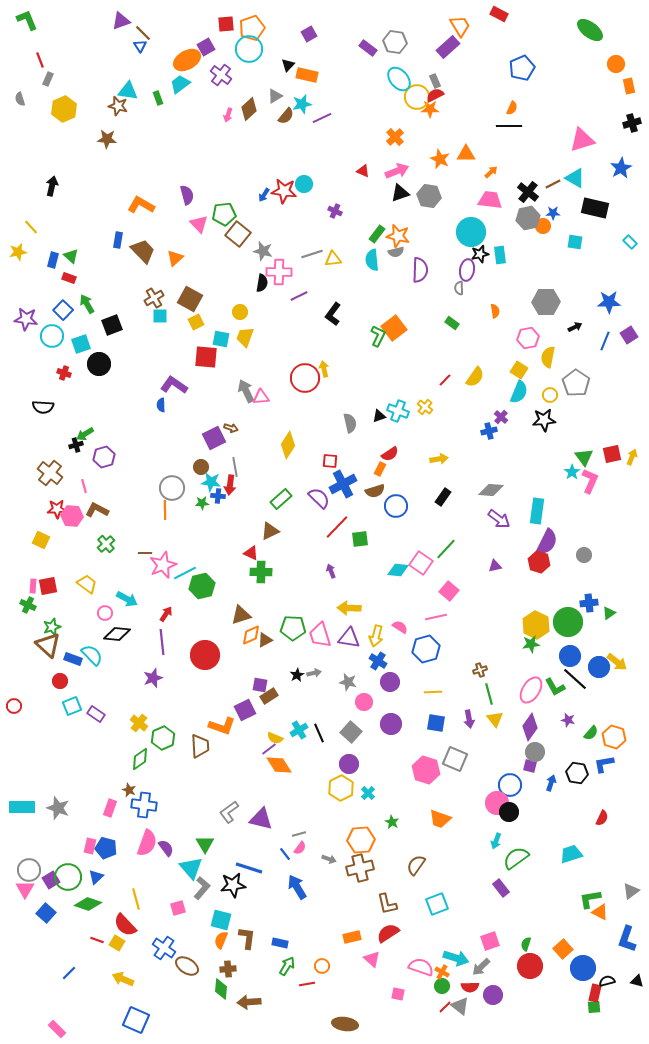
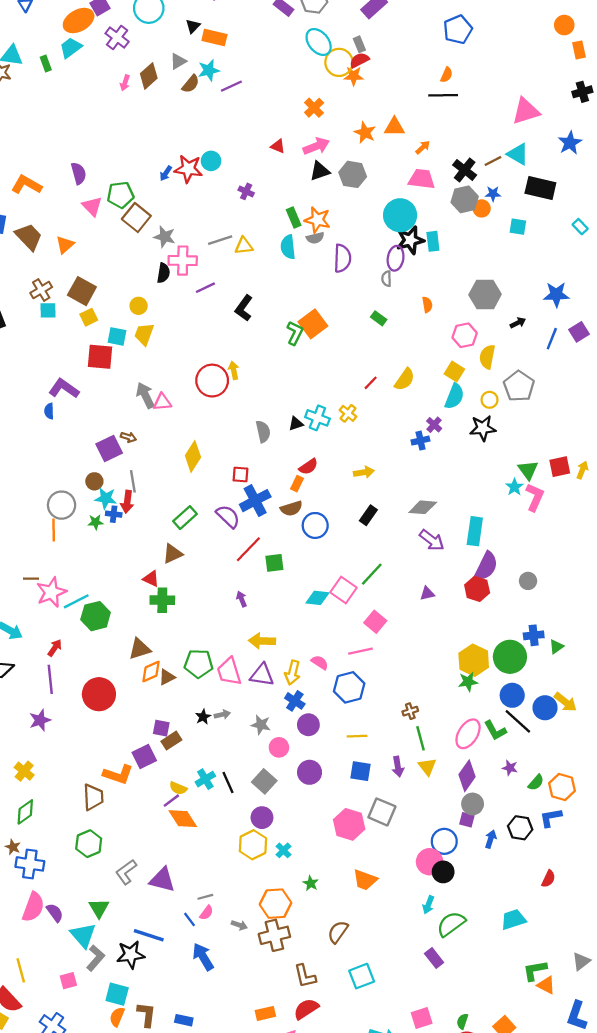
green rectangle: (377, 234) -> (294, 218), turned -60
black star: (480, 254) -> (410, 240), size x1.4
green hexagon: (163, 738) -> (89, 844), moved

